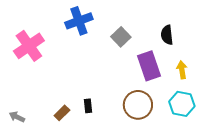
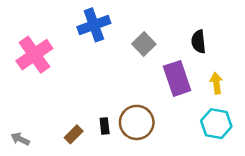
brown circle: (138, 105) -> (137, 122), moved

